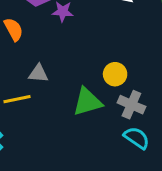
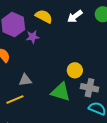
green triangle: (87, 102) -> (61, 92), turned 45

